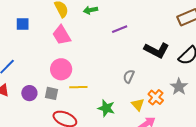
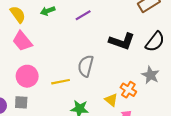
purple line: (120, 29) -> (83, 15), moved
gray semicircle: (129, 76) -> (86, 66), moved, size x1.5
yellow line: (78, 87) -> (61, 82), moved

